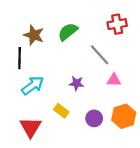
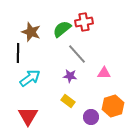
red cross: (117, 24) -> (84, 22), moved
gray line: (100, 55) -> (77, 54), moved
yellow rectangle: (61, 111) -> (68, 101), moved
purple circle: (94, 118) -> (91, 117), moved

